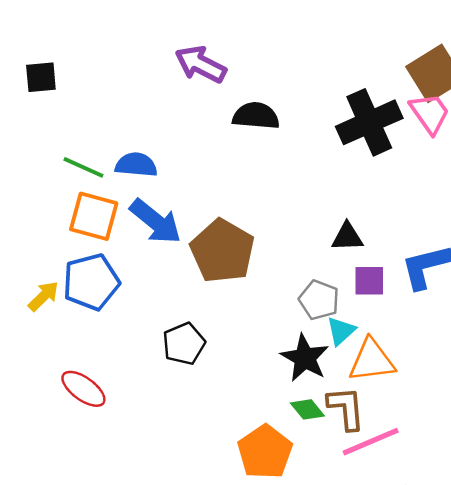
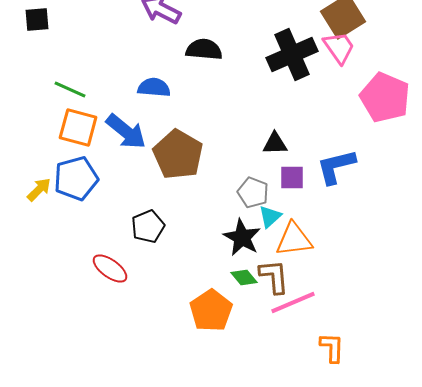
blue semicircle: (136, 165) -> (154, 88), moved
red ellipse: (83, 389) -> (110, 268), moved

